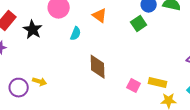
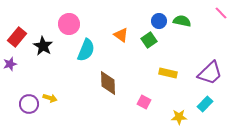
orange triangle: (100, 16) -> (121, 35), moved
cyan semicircle: (76, 34) -> (86, 50), size x1.6
yellow rectangle: (158, 83) -> (168, 73), moved

